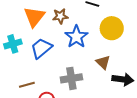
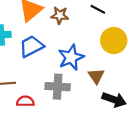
blue star: (76, 37) -> (71, 57), moved

